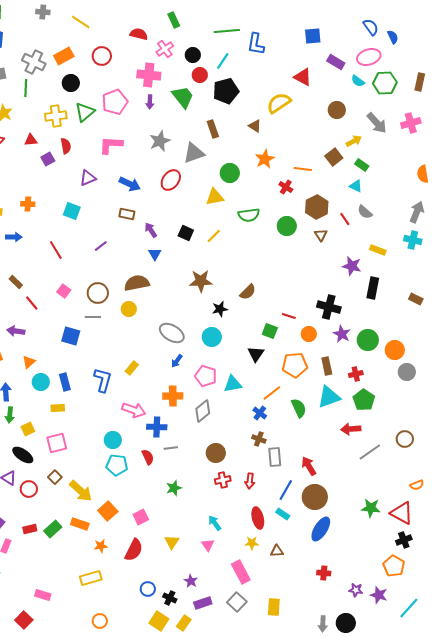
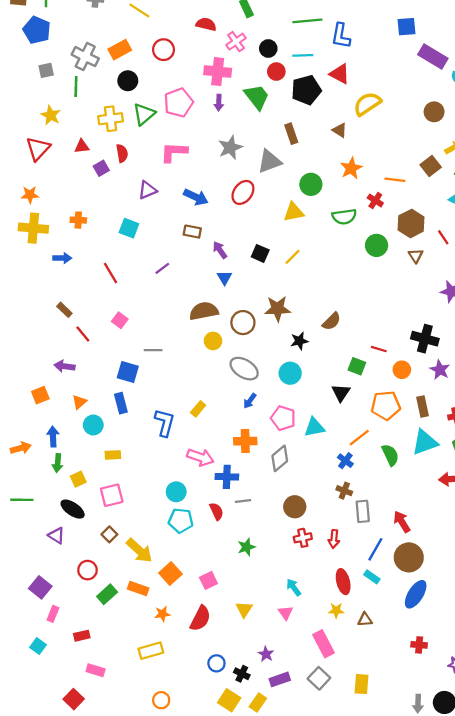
cyan line: (223, 61) -> (303, 55), turned 54
purple rectangle: (336, 62) -> (433, 57), size x1.4
red triangle: (303, 77) -> (340, 74), moved
green semicircle: (249, 215) -> (344, 217), moved
brown circle: (98, 293) -> (243, 323), moved
yellow circle: (129, 309) -> (213, 341), moved
blue rectangle: (65, 382) -> (121, 403), moved
red circle: (29, 489) -> (88, 570), moved
red rectangle: (30, 529) -> (82, 636), moved

